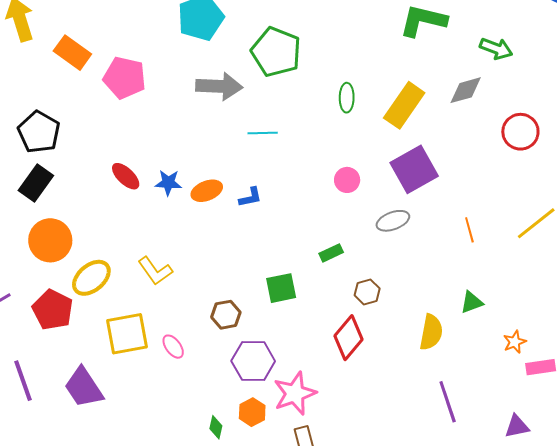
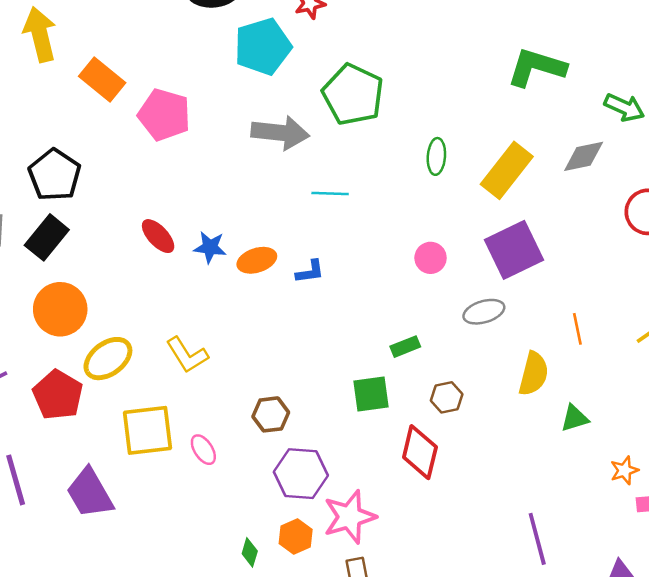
green square: (281, 288) -> (371, 394), moved
yellow semicircle: (431, 332) -> (534, 374), moved
red diamond: (348, 338) -> (420, 452), turned -30

